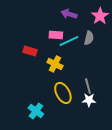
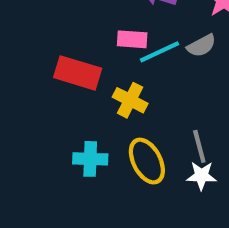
gray semicircle: (89, 38) -> (201, 46), turned 48
red rectangle: (30, 51) -> (78, 73), size x1.5
cyan cross: (36, 111) -> (90, 159), moved, turned -35

